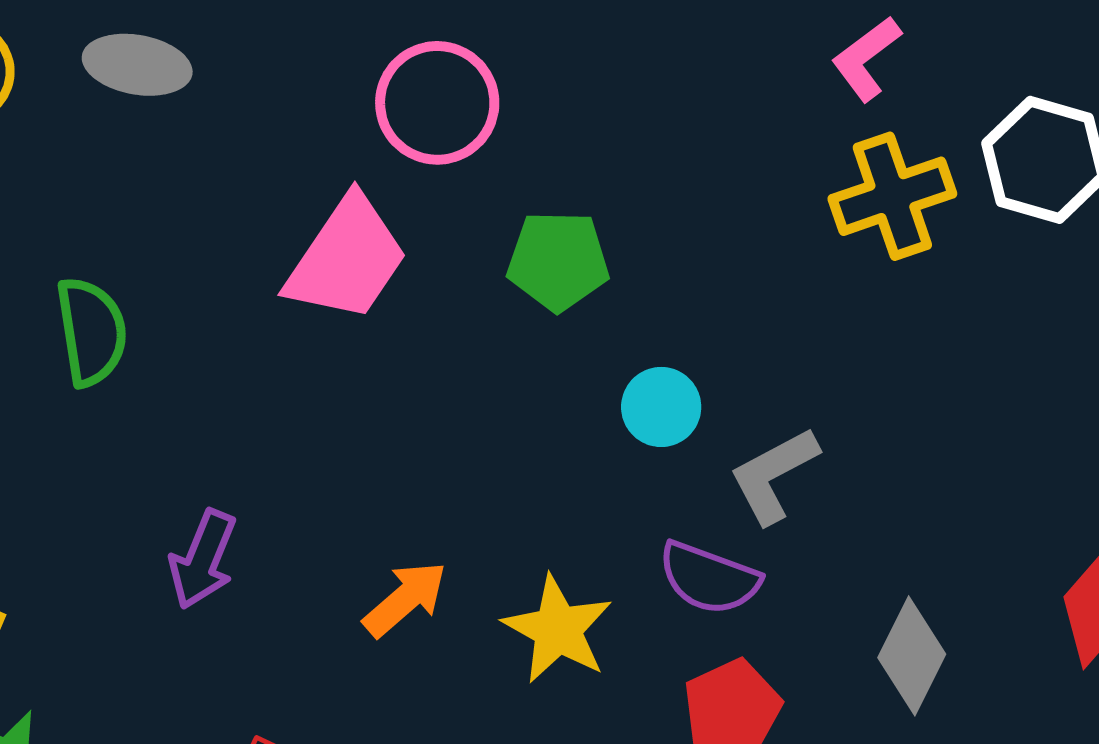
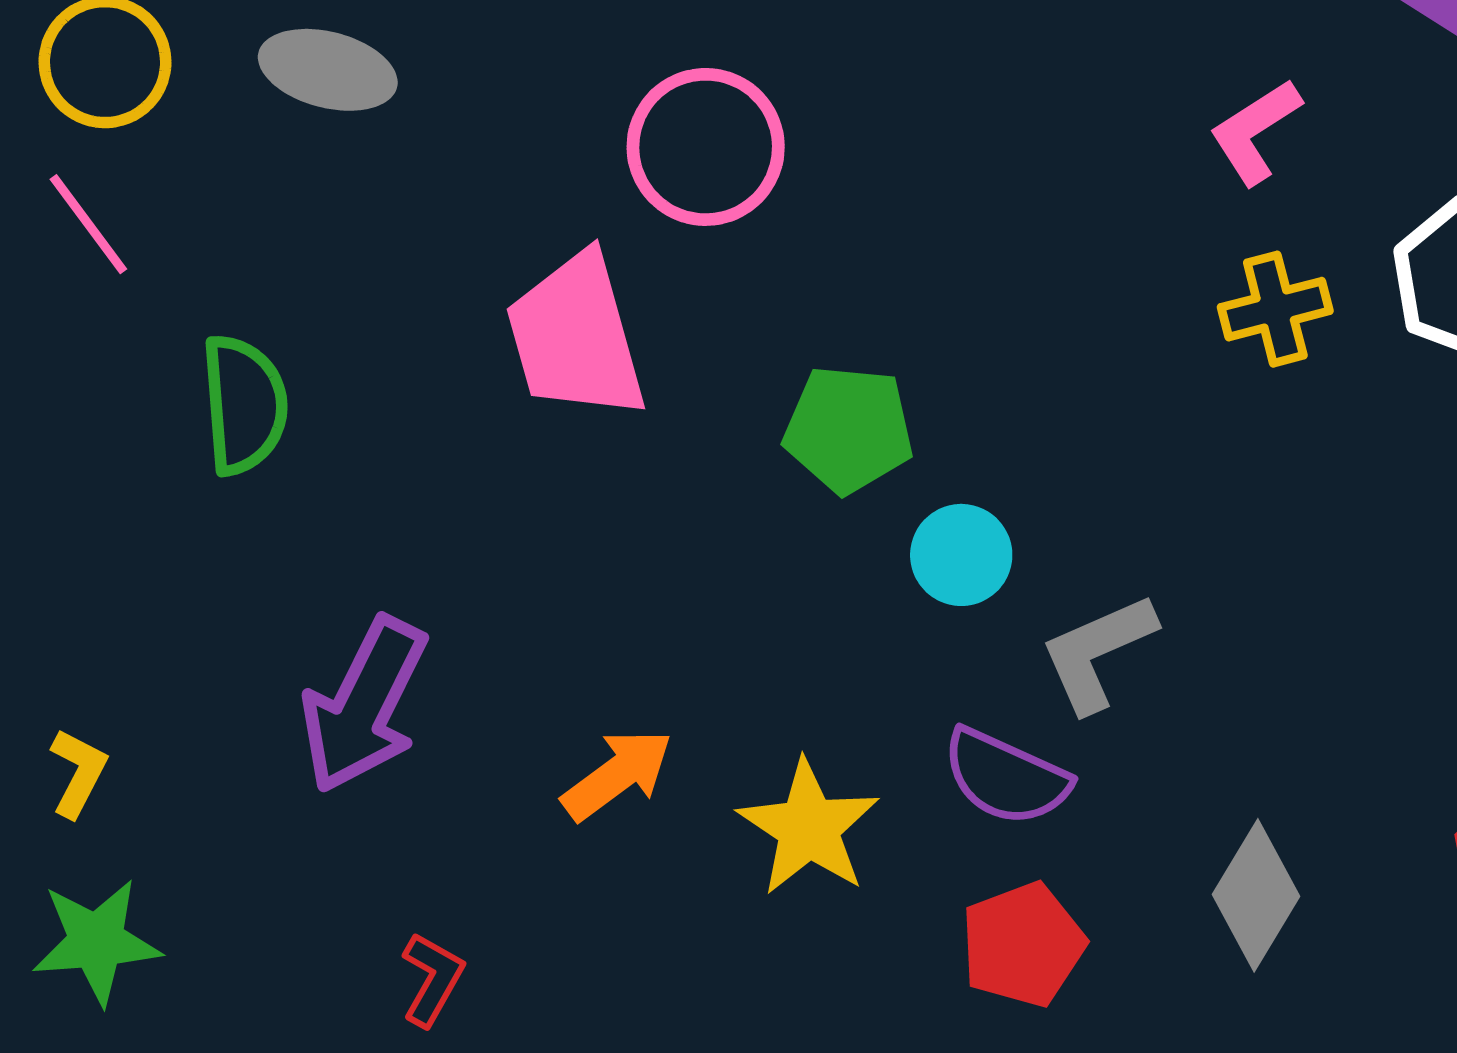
yellow cross: (892, 196) -> (1275, 309), size x0.7
pink trapezoid: (347, 259) -> (576, 337), turned 126
green pentagon: (558, 261) -> (849, 429), moved
purple arrow: (203, 559) -> (364, 705), size x1.4

